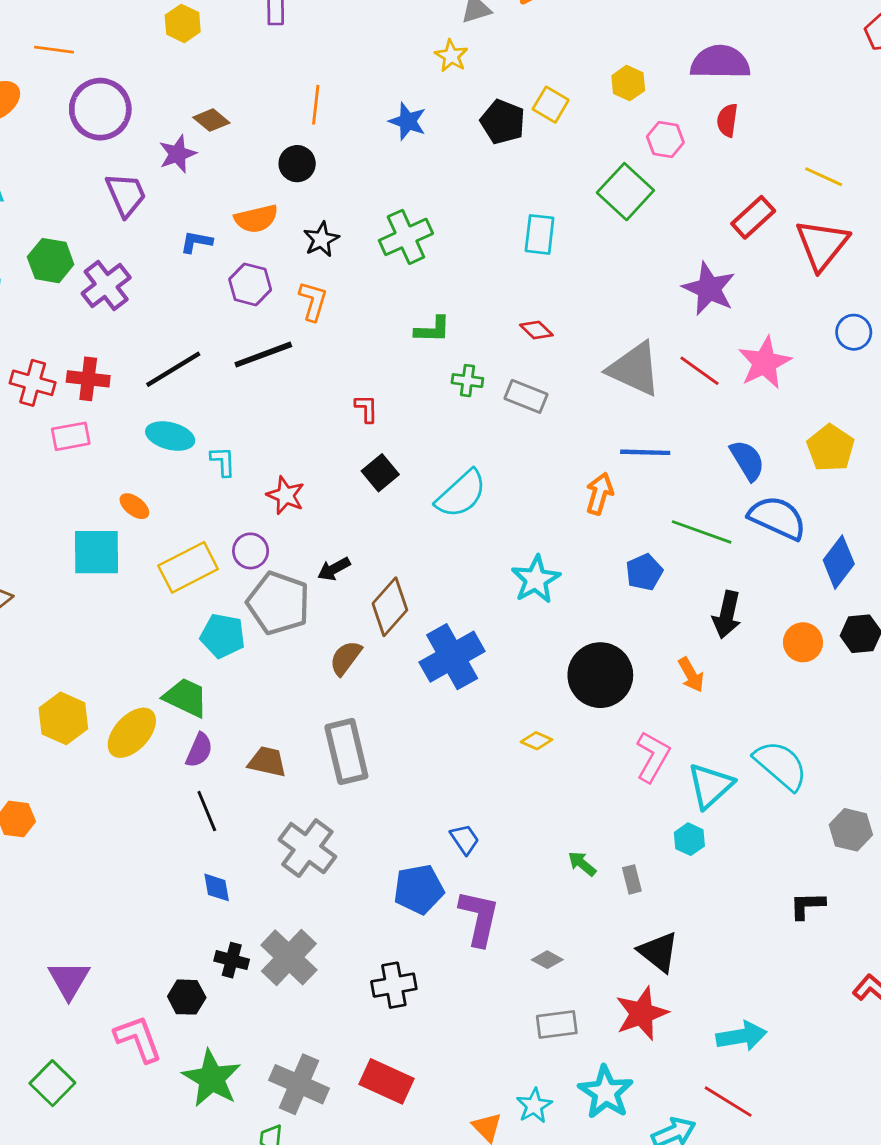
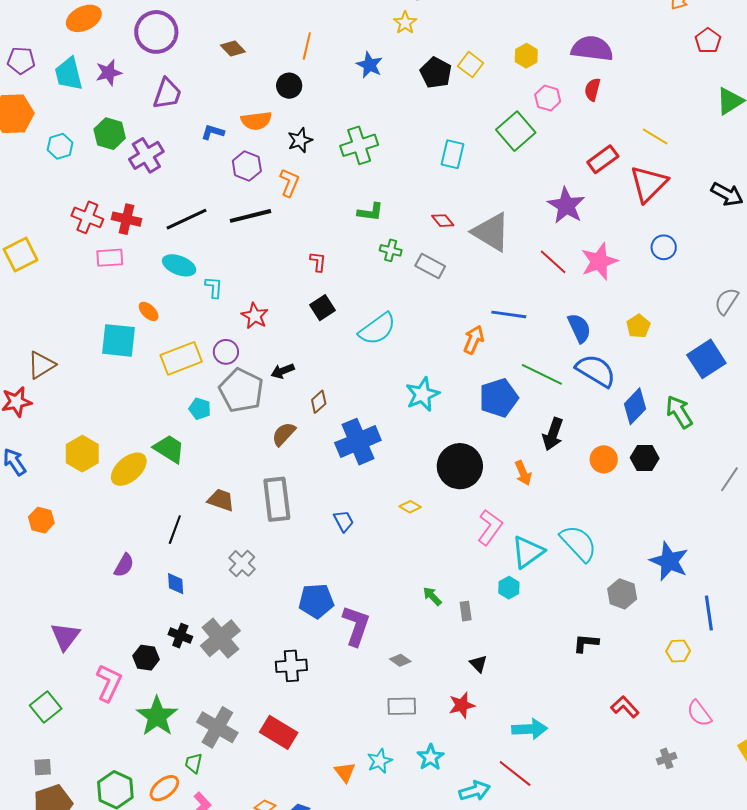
purple star: (177, 154) -> (109, 73), moved
purple trapezoid: (126, 195) -> (167, 94), turned 36
gray triangle: (634, 369) -> (491, 232), moved
yellow pentagon: (830, 448) -> (638, 326), size x0.7
blue pentagon: (644, 572) -> (499, 398), size x1.5
brown diamond: (390, 607) -> (319, 402), size x0.6
cyan pentagon: (223, 636) -> (200, 409), size x0.7
purple semicircle: (199, 750) -> (124, 565), moved
black line: (207, 811) -> (175, 530), turned 36
blue trapezoid: (465, 839) -> (344, 521), moved
gray cross: (307, 848) -> (242, 563), size x0.7
black triangle: (658, 952) -> (478, 664), size x0.6
red star: (642, 1013) -> (462, 705), size x0.7
pink L-shape: (138, 1039) -> (109, 683), turned 39
cyan star: (606, 1092) -> (430, 757), size x0.7

